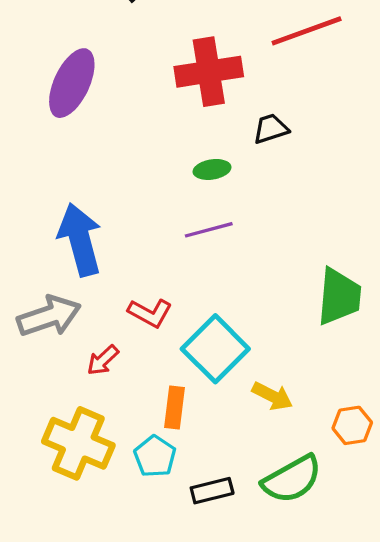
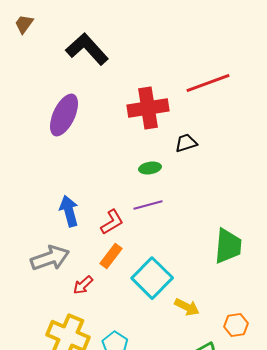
blue arrow: (80, 240) -> (69, 211), size x0.7
red L-shape: (150, 313) -> (112, 222), moved, turned -60
orange rectangle: (175, 407) -> (111, 256), moved, turned 30

